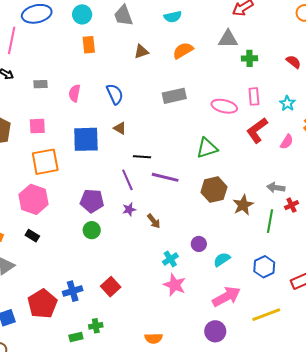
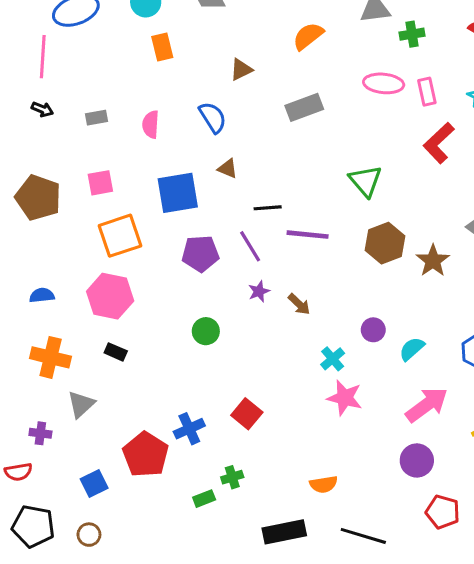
brown triangle: (141, 51) -> (241, 70), moved
pink ellipse: (224, 106) -> (384, 83), moved
green triangle: (207, 148) -> (365, 181), turned -45
purple pentagon: (92, 201) -> (200, 254), moved

